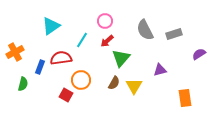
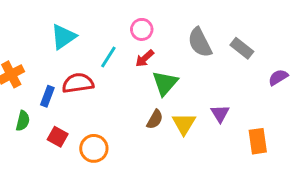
gray rectangle: (174, 34) -> (242, 48), turned 56
purple triangle: (160, 70) -> (220, 114), moved, turned -48
orange circle: (81, 80) -> (94, 148), moved
red square: (66, 95) -> (58, 137), moved

